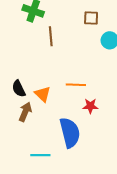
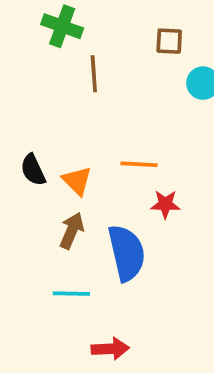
brown arrow: (25, 112) -> (72, 231), moved

